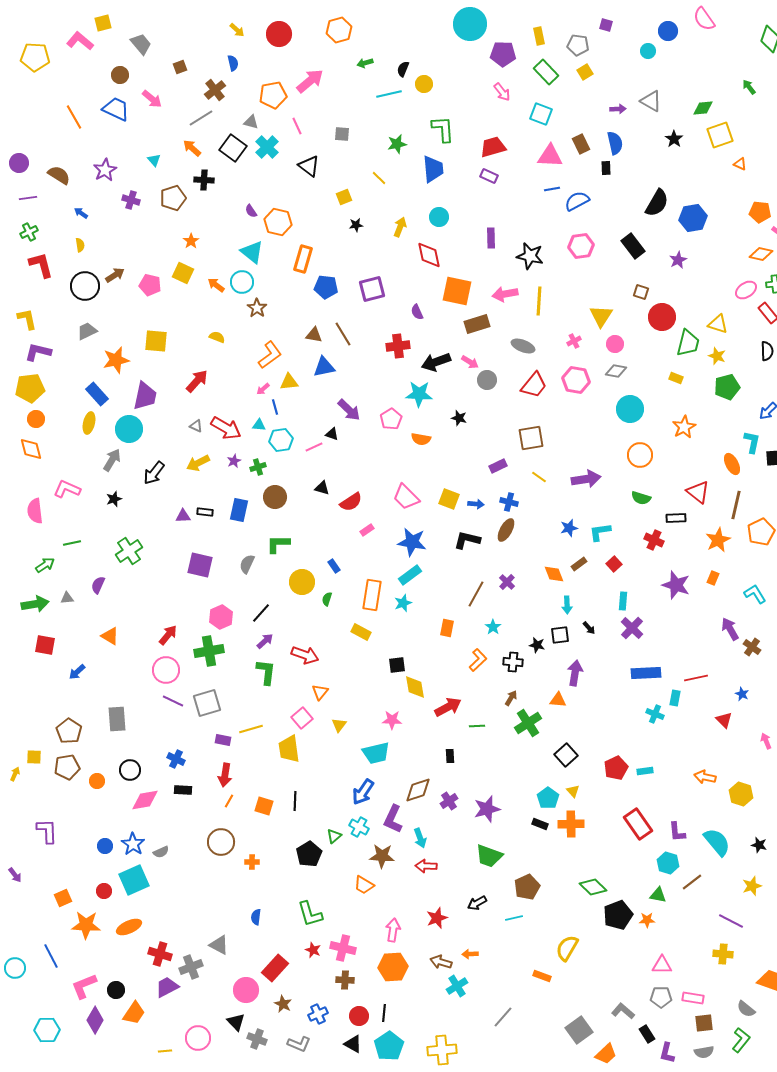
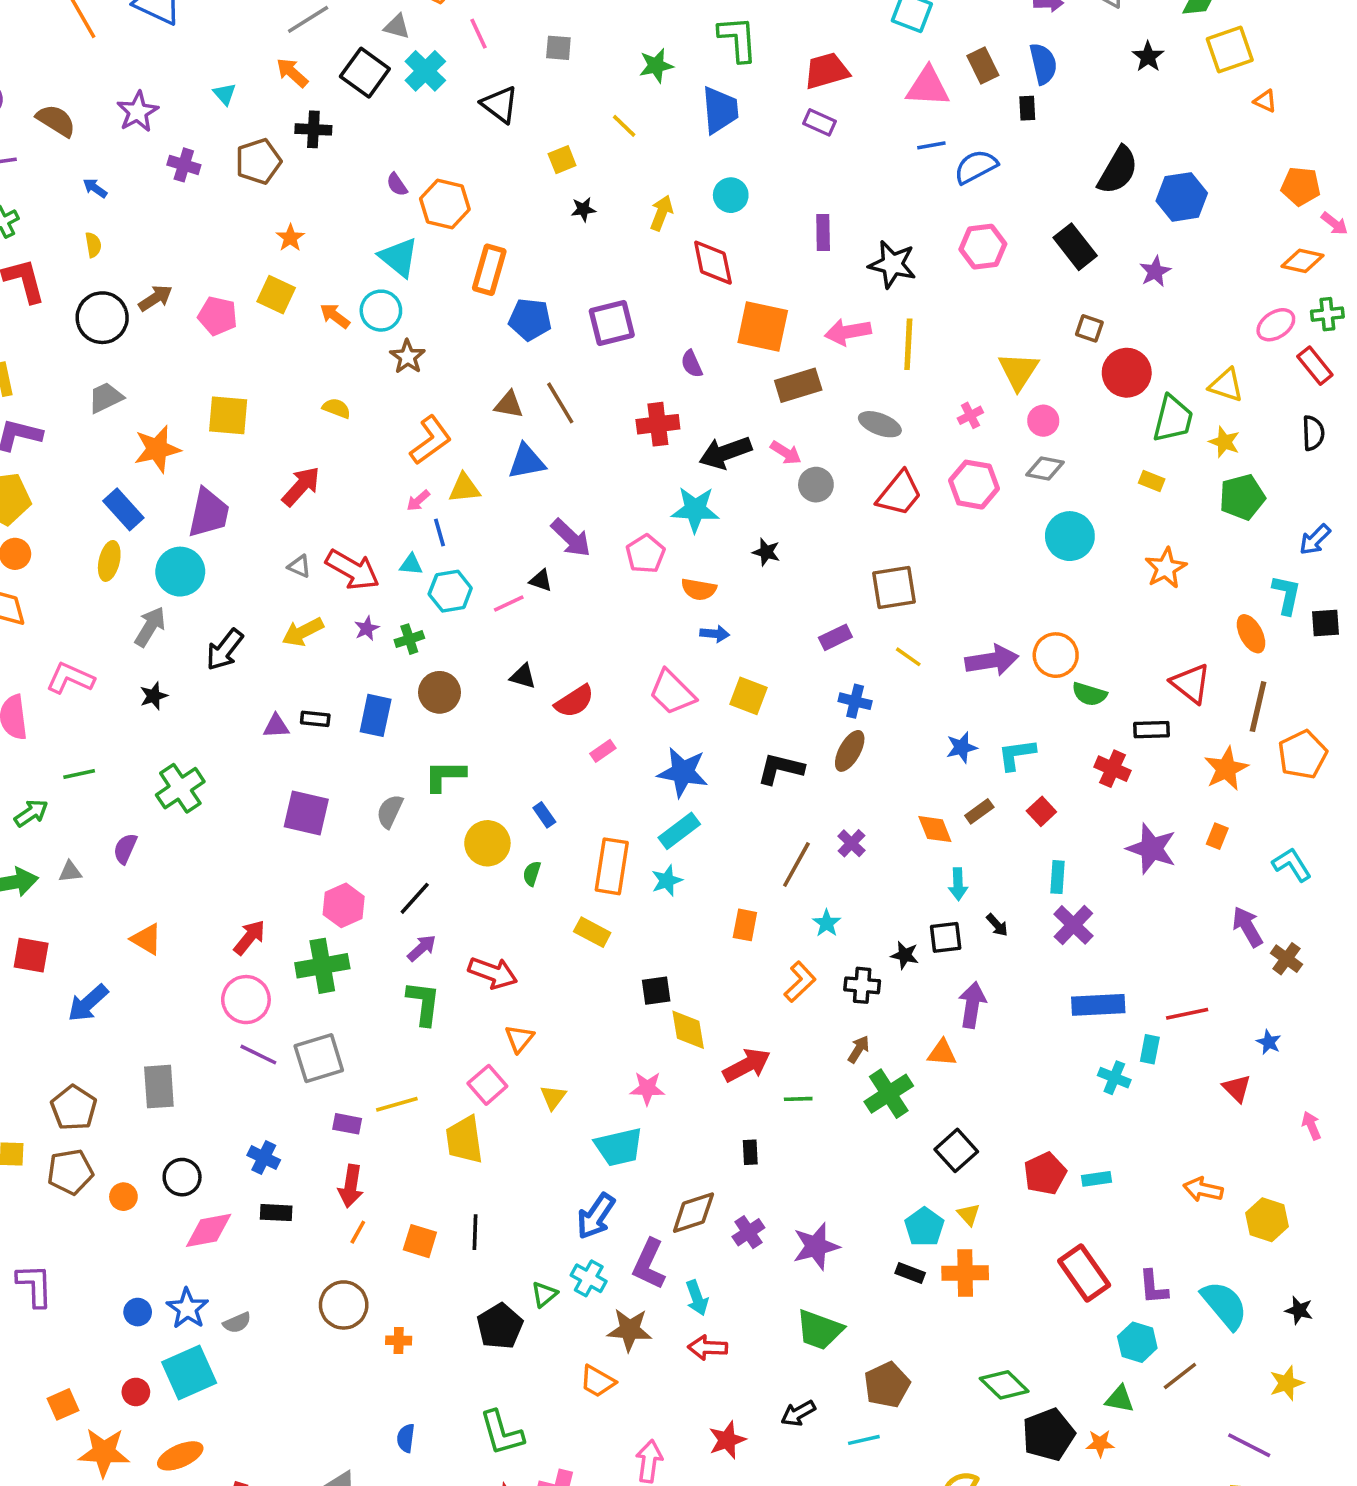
orange circle: (640, 455) -> (1056, 655), moved
blue arrow: (476, 504) -> (715, 634), moved
blue arrow: (77, 672) -> (88, 1003), size x1.4

